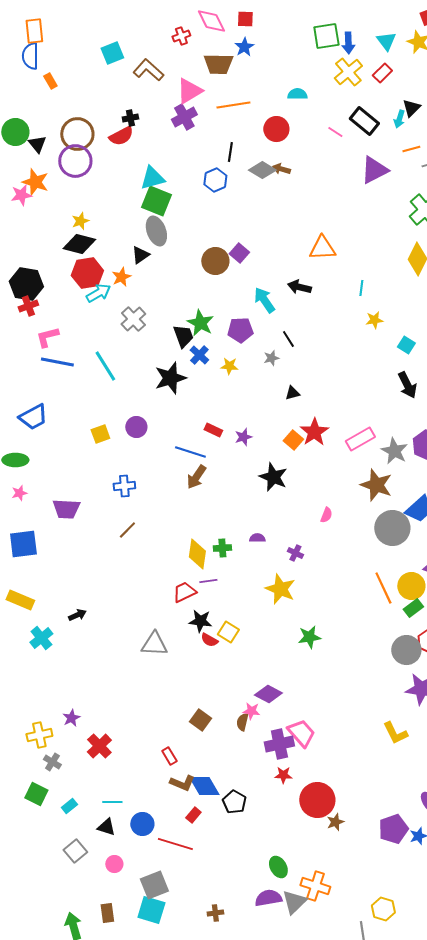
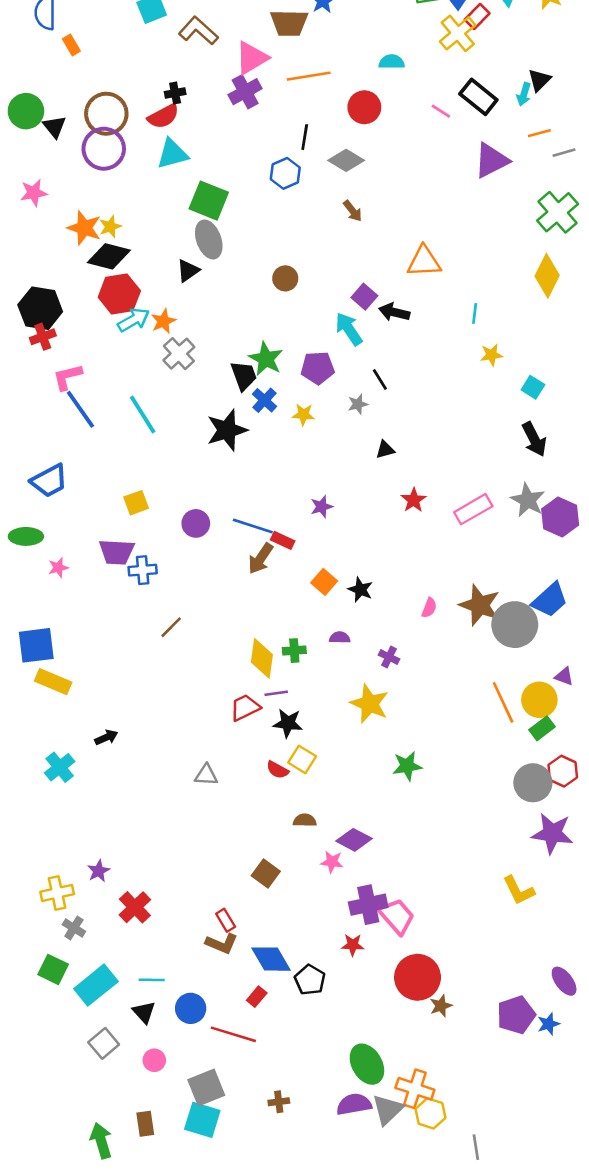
red rectangle: (382, 73) -> (477, 16), moved
brown arrow: (281, 169) -> (353, 211), moved, turned -144
cyan triangle: (152, 178) -> (172, 154), moved
orange star: (35, 182) -> (84, 228), moved
purple square: (239, 253) -> (364, 297), moved
brown circle: (215, 261) -> (285, 278), size x0.7
orange star: (121, 277) -> (163, 321), moved
blue line: (57, 362) -> (80, 409), turned 44
purple circle: (136, 427) -> (196, 523), moved
red rectangle: (213, 430) -> (283, 540), moved
red star: (314, 432) -> (414, 500), size x0.7
orange square: (293, 440) -> (324, 582), moved
gray star: (394, 451) -> (528, 500), moved
black star: (273, 477) -> (360, 590), moved, size x0.7
brown star: (376, 485) -> (480, 605), moved
blue cross: (124, 486) -> (143, 570), moved
pink star: (19, 493) -> (58, 568), moved
purple trapezoid: (66, 509) -> (117, 552), moved
yellow rectangle: (20, 600) -> (53, 682), moved
black star: (200, 621) -> (288, 723), moved
gray triangle: (154, 644) -> (206, 775), size x0.7
brown semicircle: (242, 722) -> (305, 820), moved, turned 78
pink trapezoid: (301, 733) -> (397, 916), moved
red star: (283, 775) -> (353, 945), moved
brown L-shape: (182, 783) -> (222, 944), moved
cyan rectangle: (69, 806) -> (96, 985), size x2.0
black triangle: (106, 827) -> (144, 1012), turned 30
green ellipse: (278, 867) -> (367, 1064), size x1.4
yellow hexagon: (383, 909) -> (430, 1113), moved
brown cross: (215, 913) -> (279, 1102), moved

